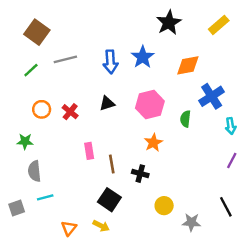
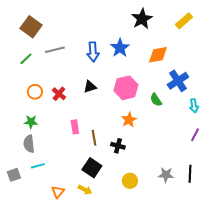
green semicircle: (185, 119) -> (156, 100), turned -40
green star: (25, 141) -> (31, 122), moved
yellow circle: (164, 206) -> (130, 181), moved
black line: (226, 207) -> (190, 174), turned 30
gray star: (191, 222) -> (166, 175), moved

